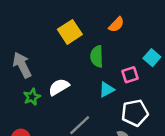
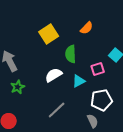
white semicircle: (59, 87) -> (54, 75), moved

